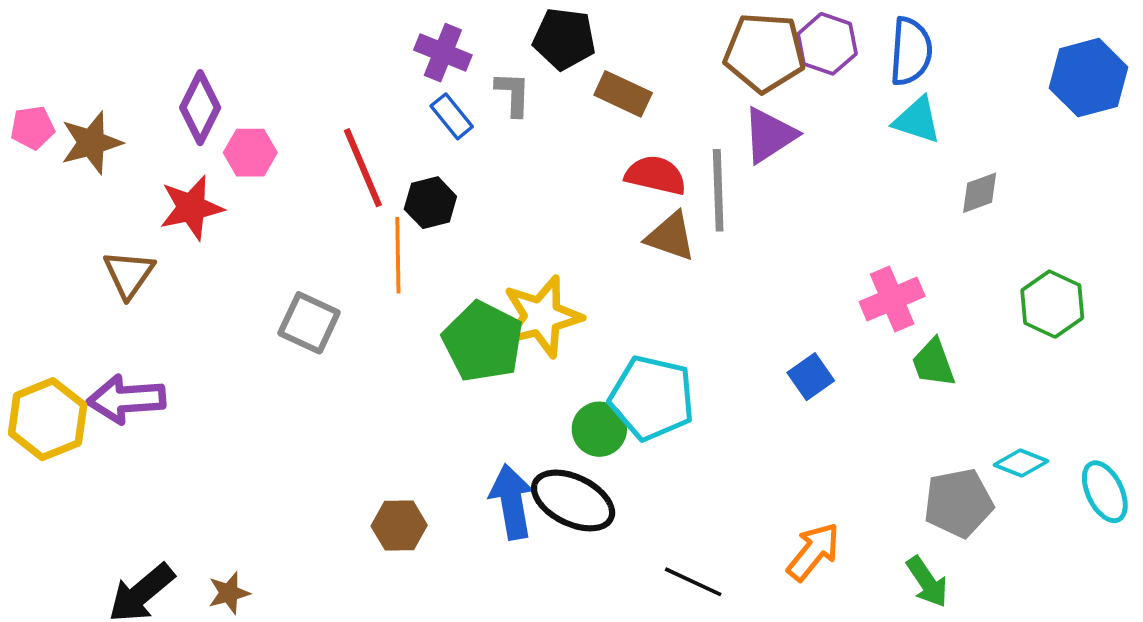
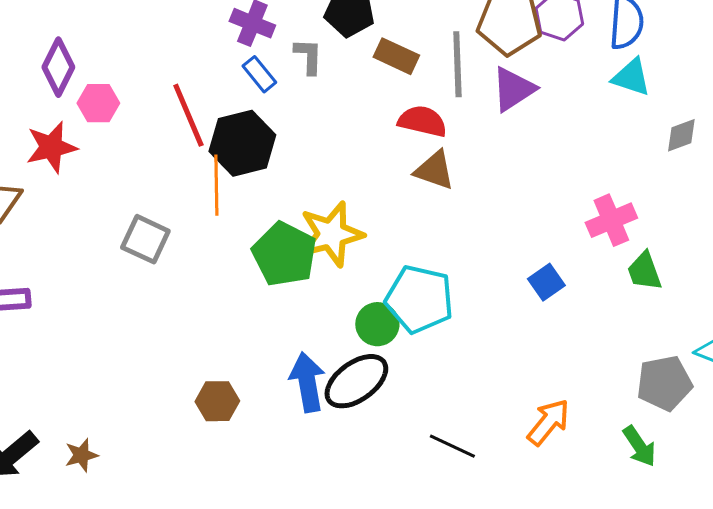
gray line: (718, 190) -> (457, 64), moved
black hexagon: (430, 203) -> (242, 143), size x1.6
black ellipse: (573, 500) -> (356, 381), turned -62

